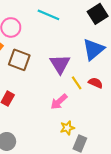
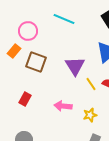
pink arrow: (59, 102) -> (63, 106), moved, turned 48
yellow star: (67, 128) -> (90, 115), moved

